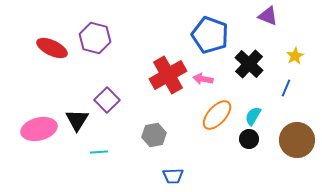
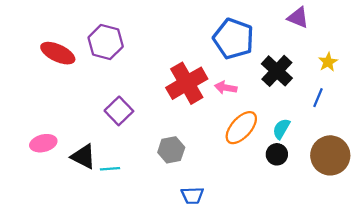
black triangle: (77, 120) -> (83, 157), moved, turned -35
pink ellipse: (39, 129) -> (43, 143), size x0.7

